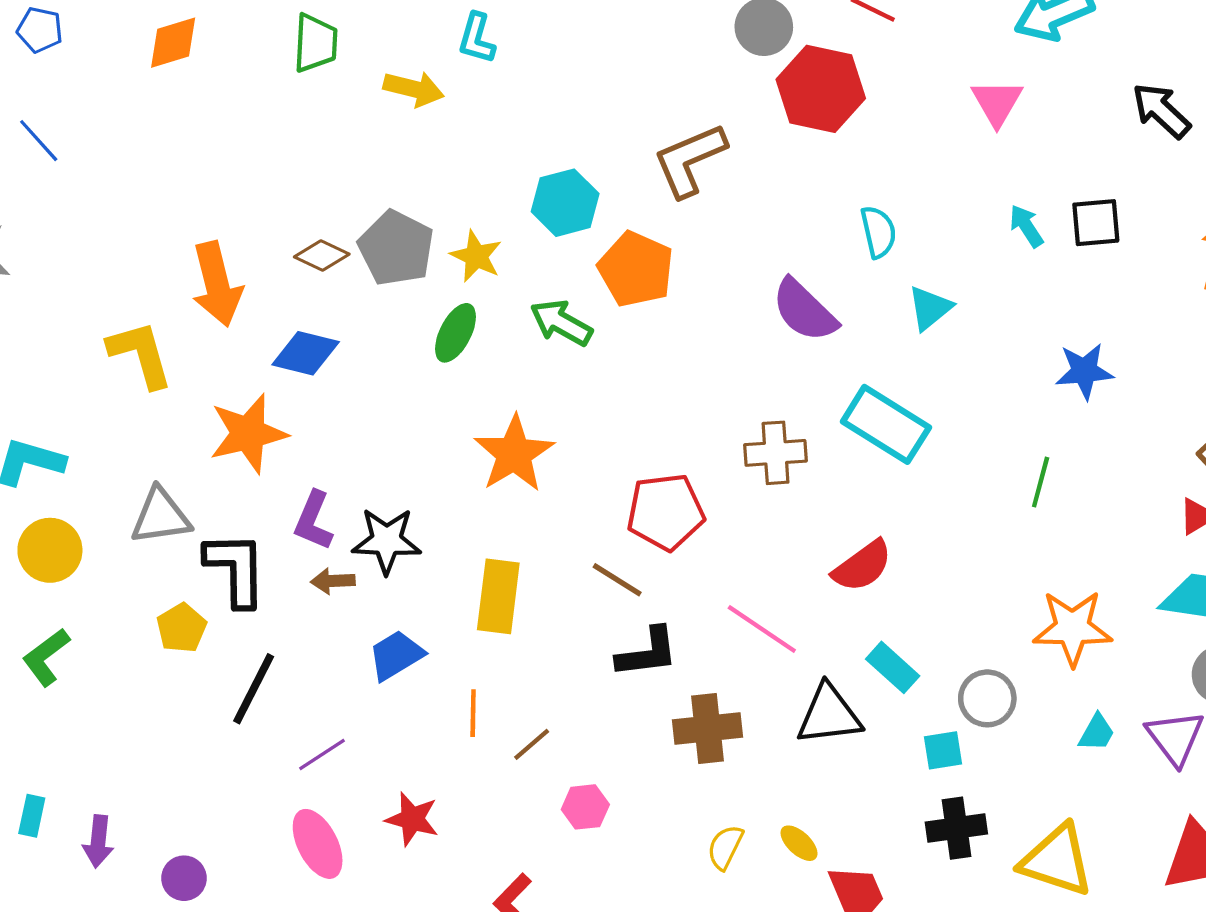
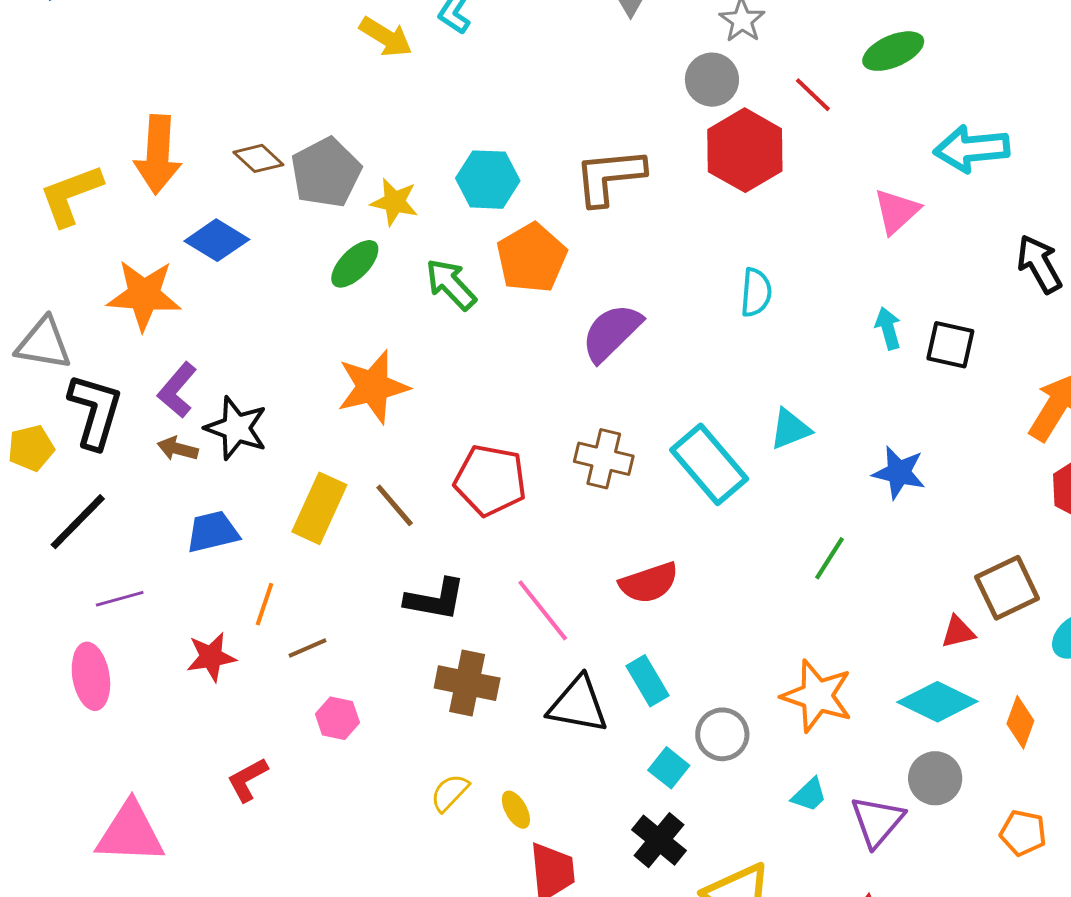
yellow star: (476, 256) -> (394, 202), turned -30
cyan triangle: (930, 308) -> (790, 429), moved
purple semicircle: (804, 310) -> (611, 333), moved, turned 74
yellow L-shape: (140, 354) -> (71, 195), turned -112
brown line: (617, 580) -> (395, 505), moved
cyan square: (943, 750) -> (669, 768), turned 30
red star: (412, 819) -> (211, 657), moved, turned 30
black cross: (956, 828) -> (659, 840), turned 30

